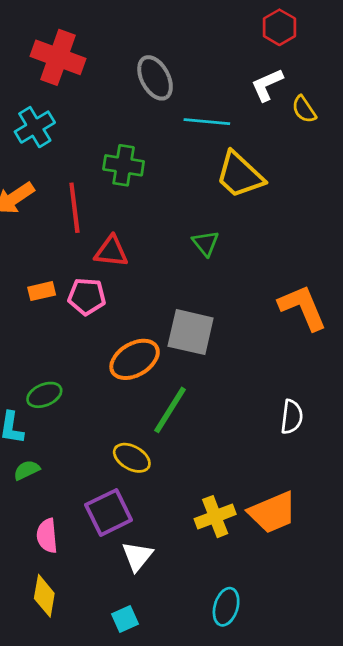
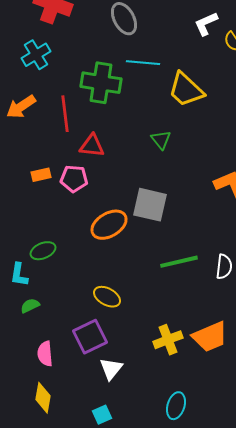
cyan line: (207, 122) -> (143, 63), moved
green cross: (124, 165) -> (101, 83), size x1.4
green line: (170, 410) -> (179, 262), moved, turned 45

